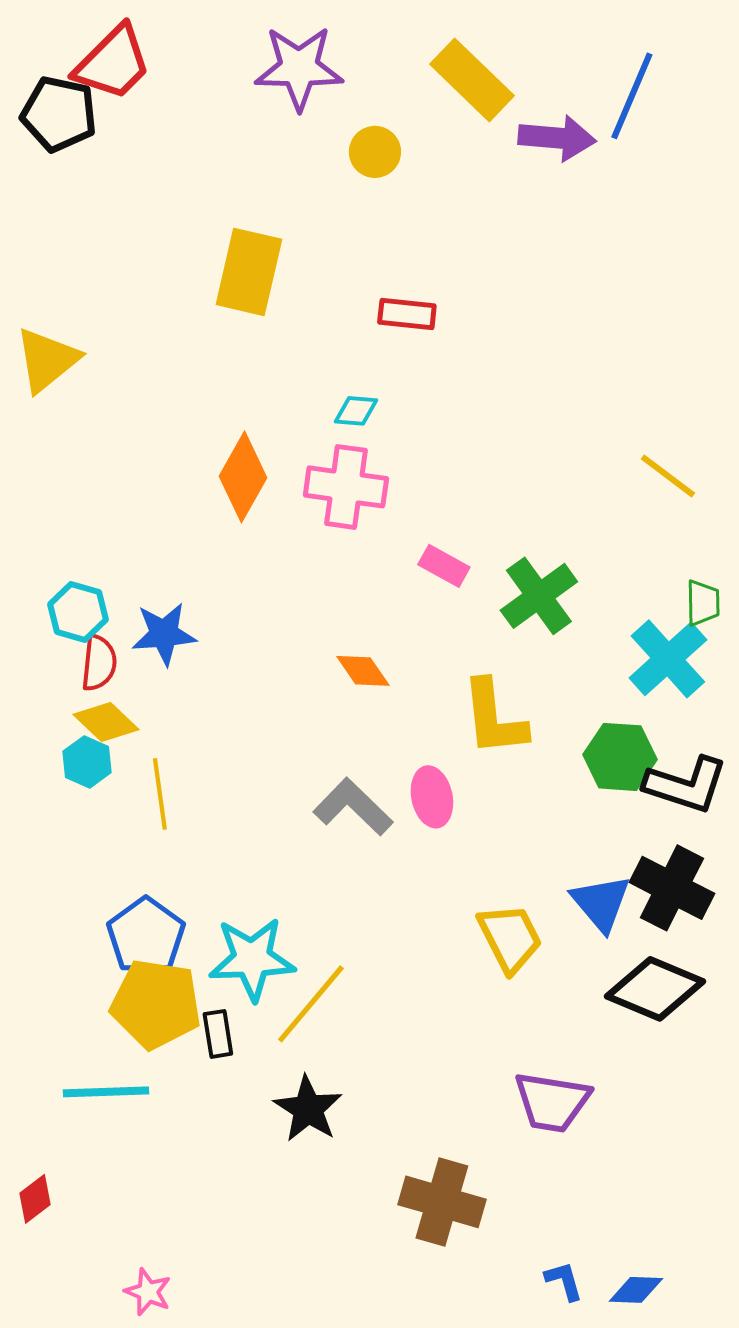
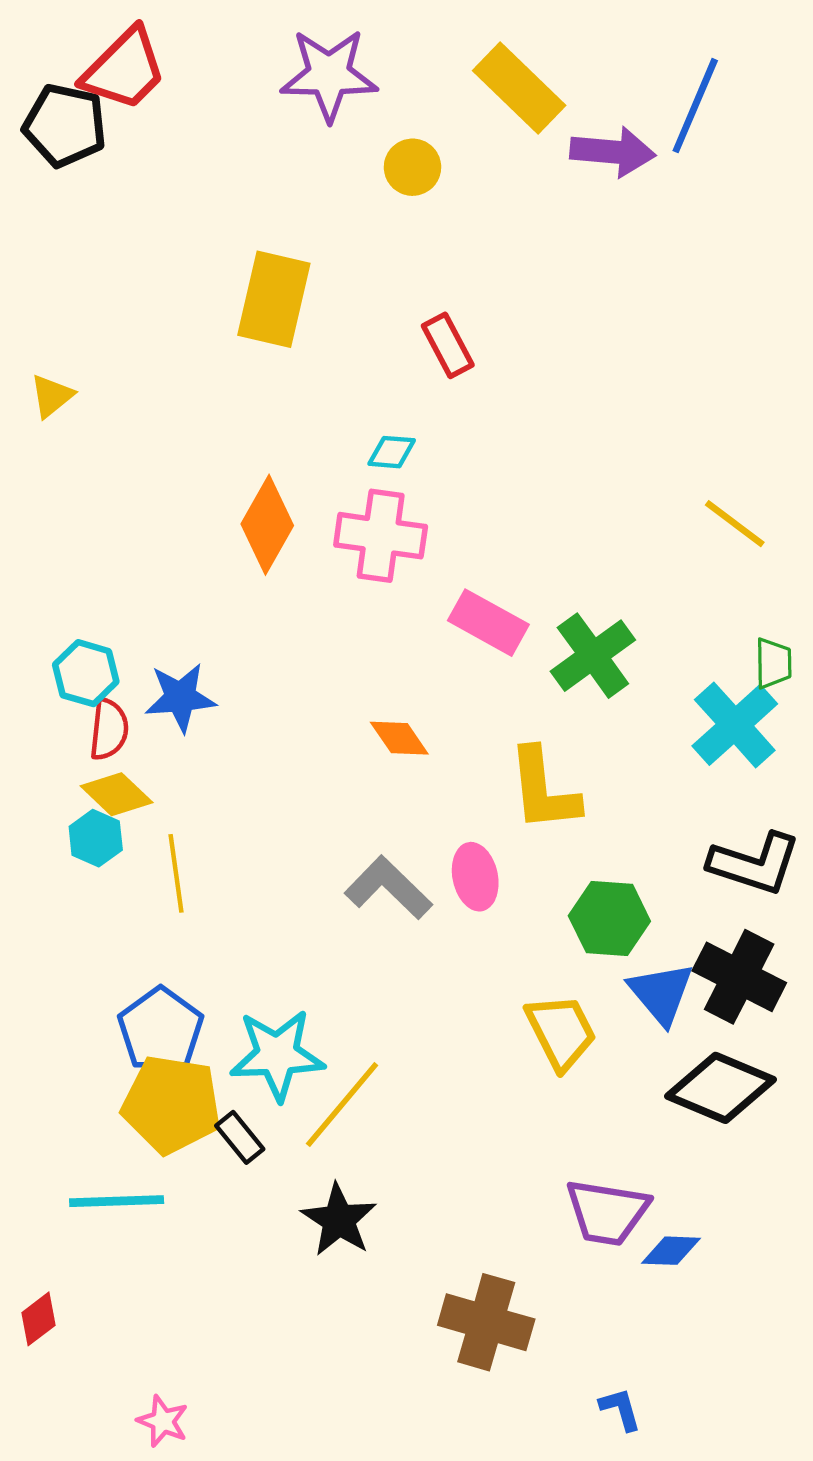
red rectangle: (407, 314) -> (448, 345), turned 56
yellow triangle: (47, 360) -> (52, 396), size x0.6
pink rectangle: (444, 566) -> (488, 623), size x1.4
green hexagon: (620, 757) -> (609, 919), moved
black rectangle: (218, 1034) -> (240, 1137), turned -30
blue diamond: (636, 1290) -> (671, 1251), moved

